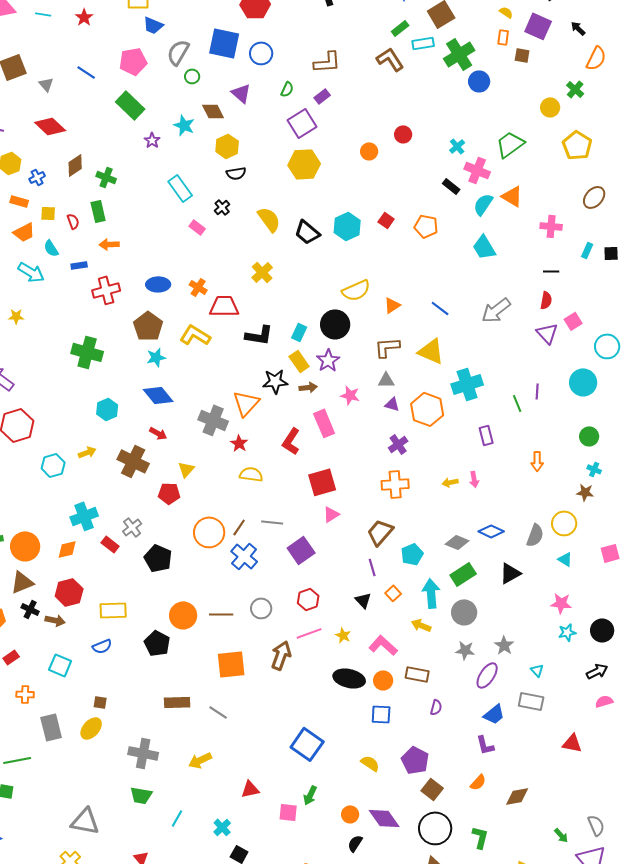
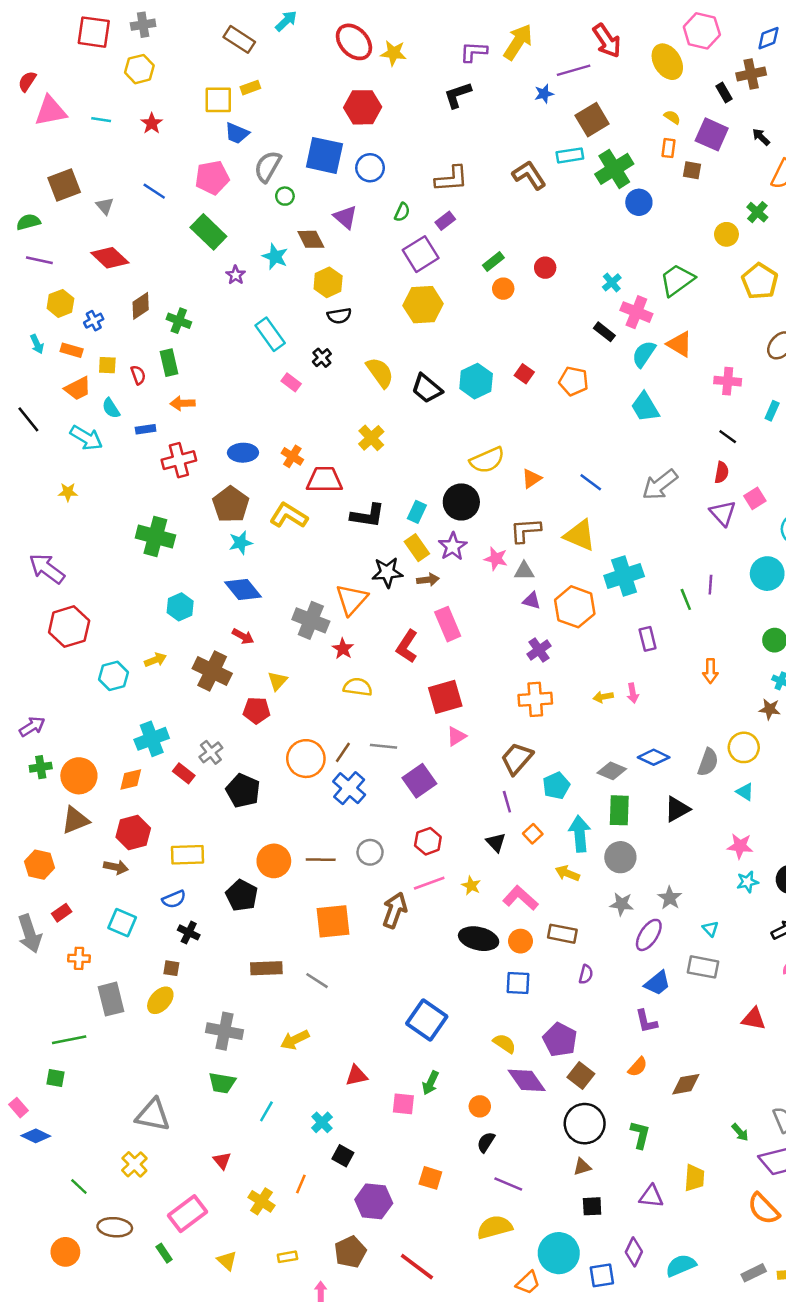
green rectangle: (400, 28) -> (493, 261), moved
black line: (551, 271) -> (728, 437), turned 35
pink star: (350, 395) -> (496, 559), moved
green rectangle: (463, 574) -> (619, 810), turned -55
black cross: (30, 609) -> (189, 932), moved
purple diamond: (384, 818) -> (527, 1080), moved

